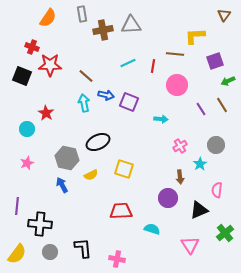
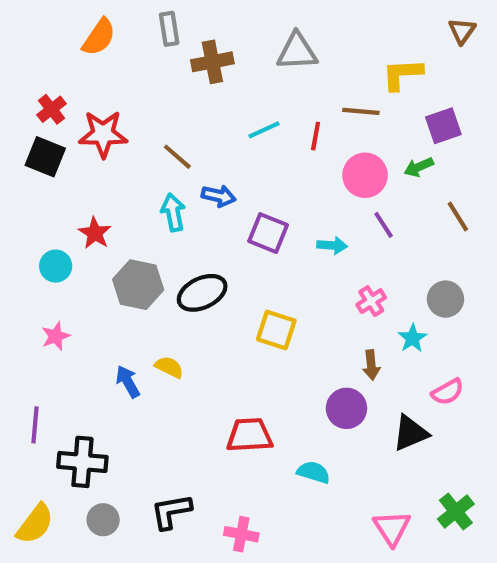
gray triangle: (131, 25) -> (297, 52), moved
red cross: (32, 47) -> (52, 109), moved, turned 32
green arrow: (228, 81) -> (419, 167), moved
purple square: (129, 102) -> (268, 233), moved
purple line: (201, 109) -> (384, 225), moved
gray hexagon: (67, 158) -> (138, 285), moved
yellow square: (124, 169) -> (276, 330), moved
yellow semicircle: (91, 175) -> (169, 367), moved, turned -128
pink semicircle: (217, 190) -> (448, 392), turned -126
green cross: (225, 233) -> (456, 511), moved
pink triangle: (190, 245) -> (392, 528), moved
black L-shape: (83, 248) -> (171, 511), turned -95

